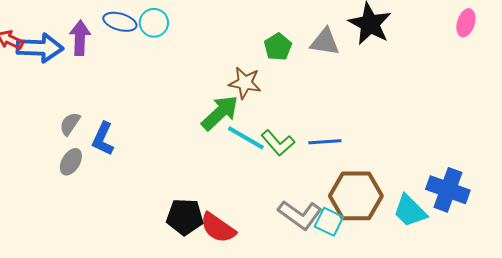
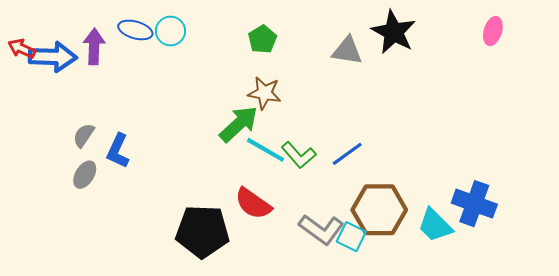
green pentagon: (278, 47) -> (262, 39), moved
blue line: (325, 142) -> (347, 154), turned -32
black pentagon: (185, 217) -> (203, 231), size x1.4
red semicircle: (218, 228) -> (253, 204), moved

